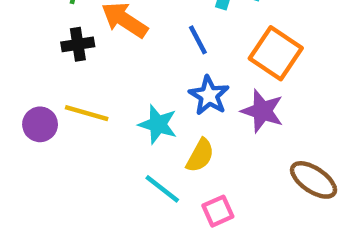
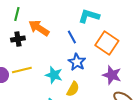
purple star: (262, 111) -> (112, 75), moved
yellow line: (87, 113) -> (22, 70), turned -30

